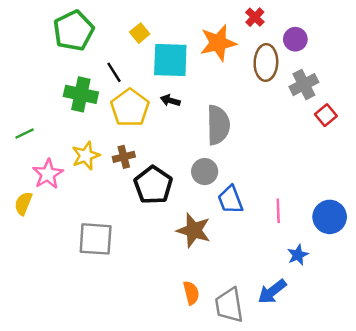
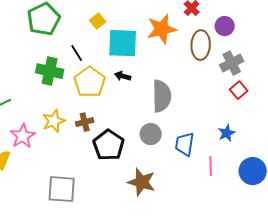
red square: (326, 115) -> (239, 90), moved
blue trapezoid: (230, 200) -> (185, 144), moved, turned 30
blue star: (298, 255) -> (227, 133), moved

